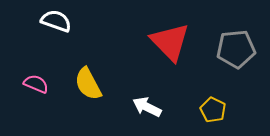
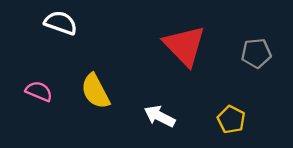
gray pentagon: (236, 49) -> (256, 53), size x0.7

